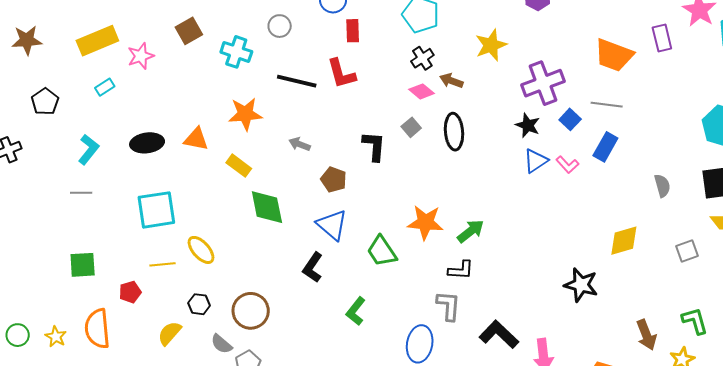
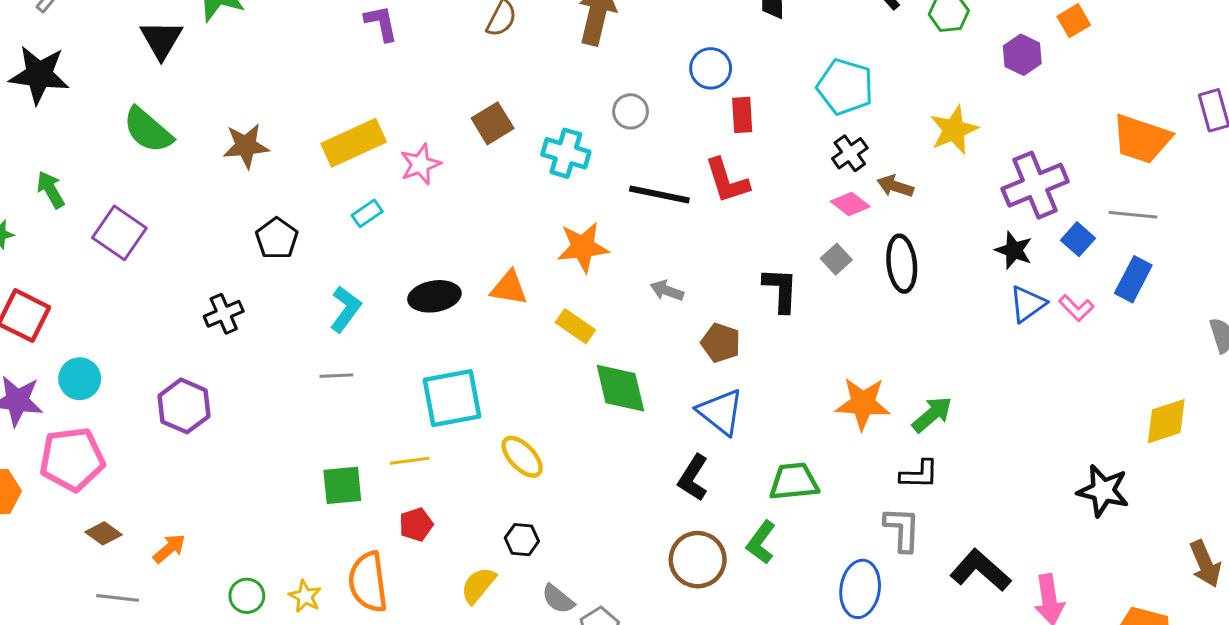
green trapezoid: (382, 251) -> (794, 482), moved, turned 120
yellow line: (162, 264) -> (410, 461), moved
brown circle: (251, 311) -> (698, 560), moved

